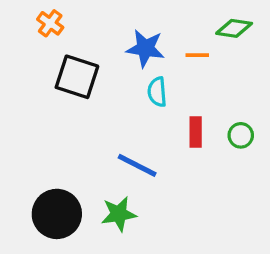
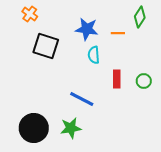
green diamond: (234, 28) -> (140, 17), turned -65

